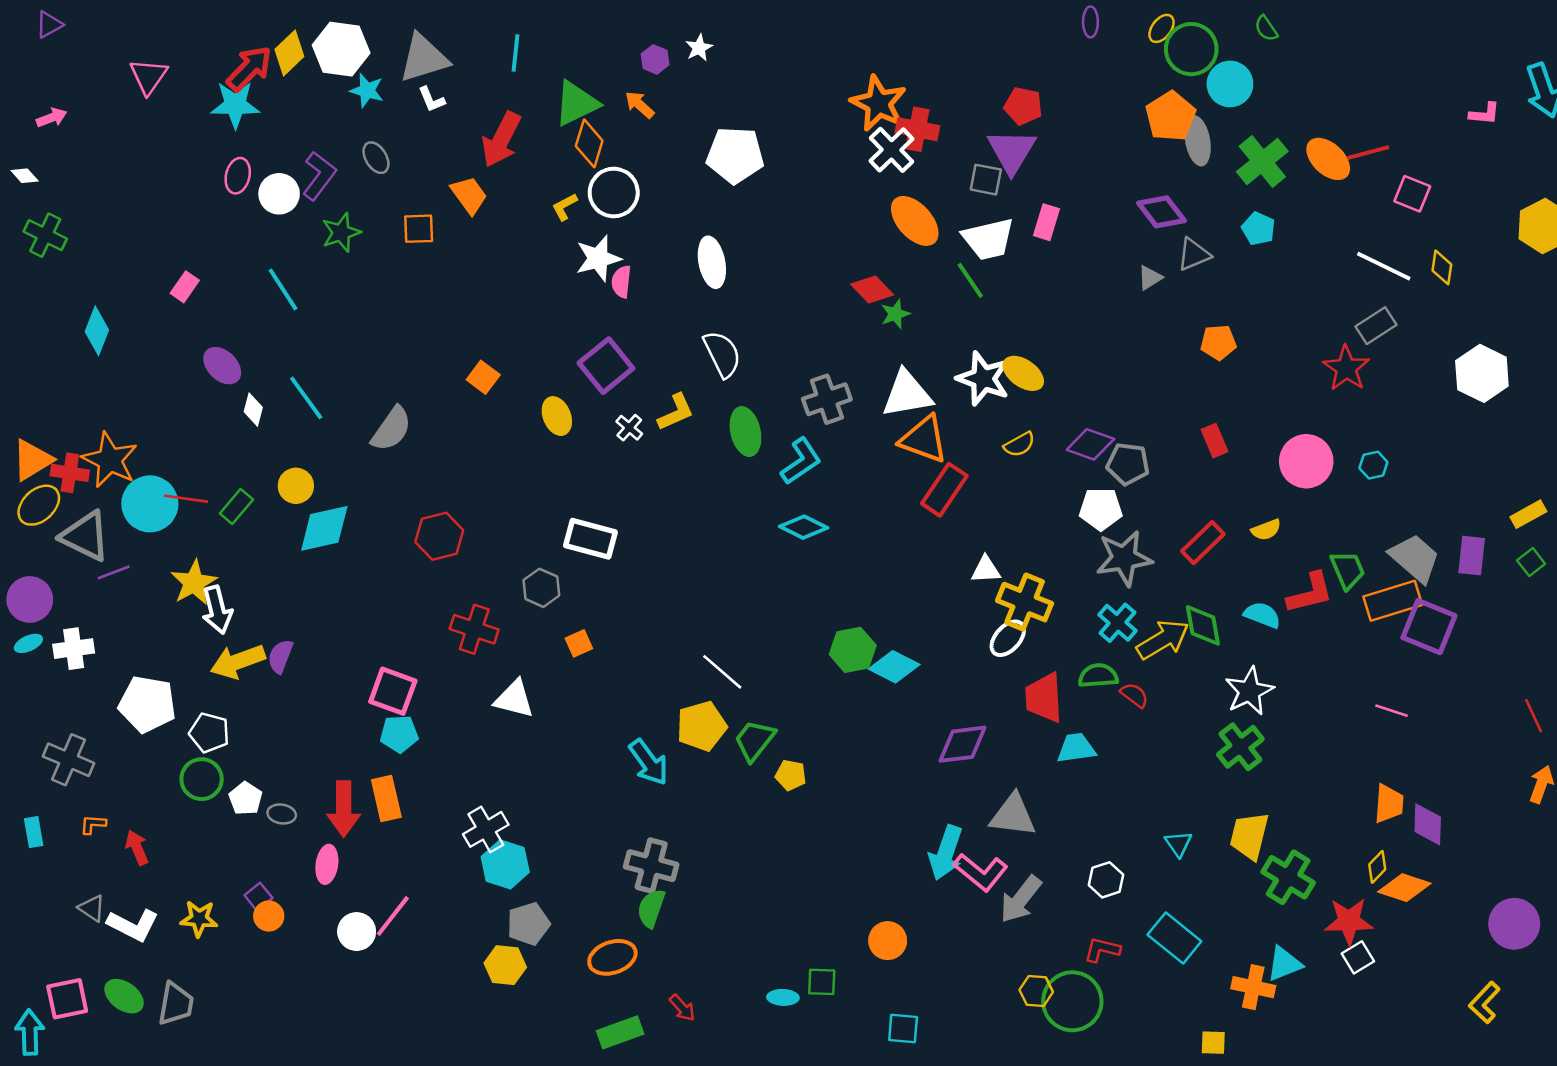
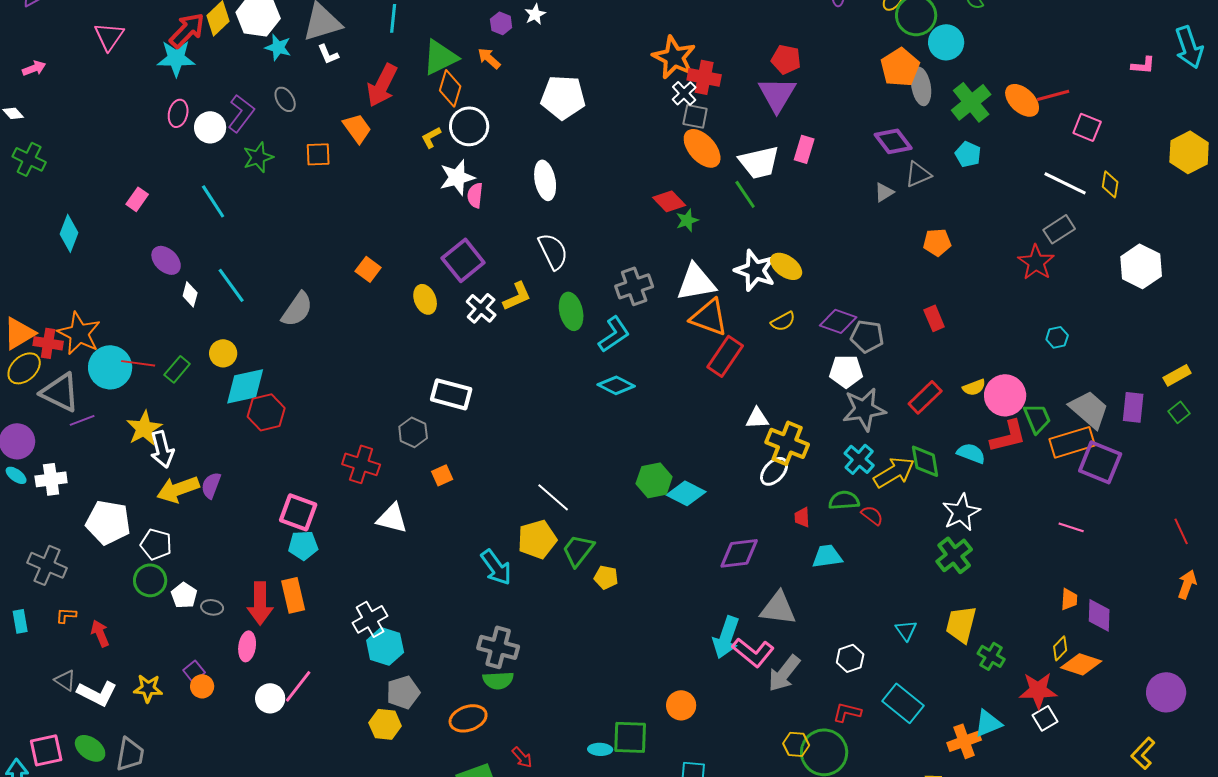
white cross: (891, 150) -> (684, 93), size x0.7
gray square: (986, 180) -> (695, 116), moved
white cross: (629, 428) -> (481, 308), size x1.4
pink circle: (1306, 461) -> (1005, 395), moved
red hexagon: (439, 536) -> (266, 412), moved
cyan ellipse: (28, 643) -> (16, 475), turned 60
red trapezoid: (1044, 698) -> (802, 517), size x0.5
orange trapezoid: (1389, 804) -> (1069, 599), size x0.7
green cross: (1288, 877) -> (991, 656), size x0.7
green semicircle: (651, 908) -> (498, 680), turned -112
green square: (822, 982) -> (630, 737), size x1.5
orange cross: (1253, 987) -> (964, 741), turned -32

